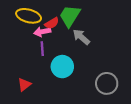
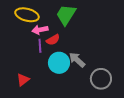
red semicircle: (52, 23) -> (53, 40), moved
gray arrow: (81, 37) -> (77, 60), moved

